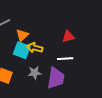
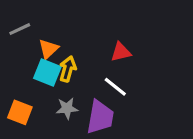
yellow arrow: (35, 48) -> (68, 69), turned 91
white line: (65, 59) -> (115, 87), turned 42

